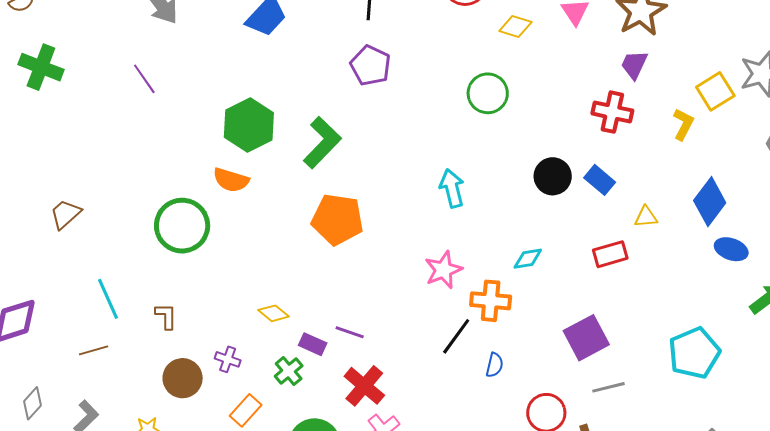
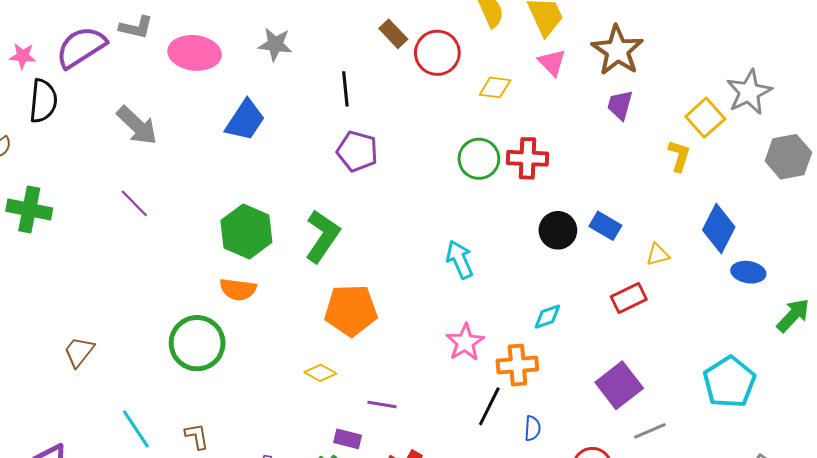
red cross: (612, 112) -> (527, 158), moved
yellow diamond: (274, 313) -> (320, 373), moved
purple line: (350, 332) -> (382, 404), moved

